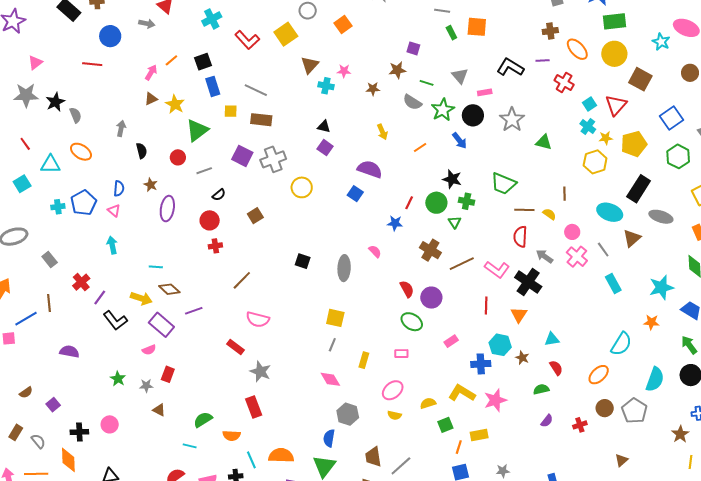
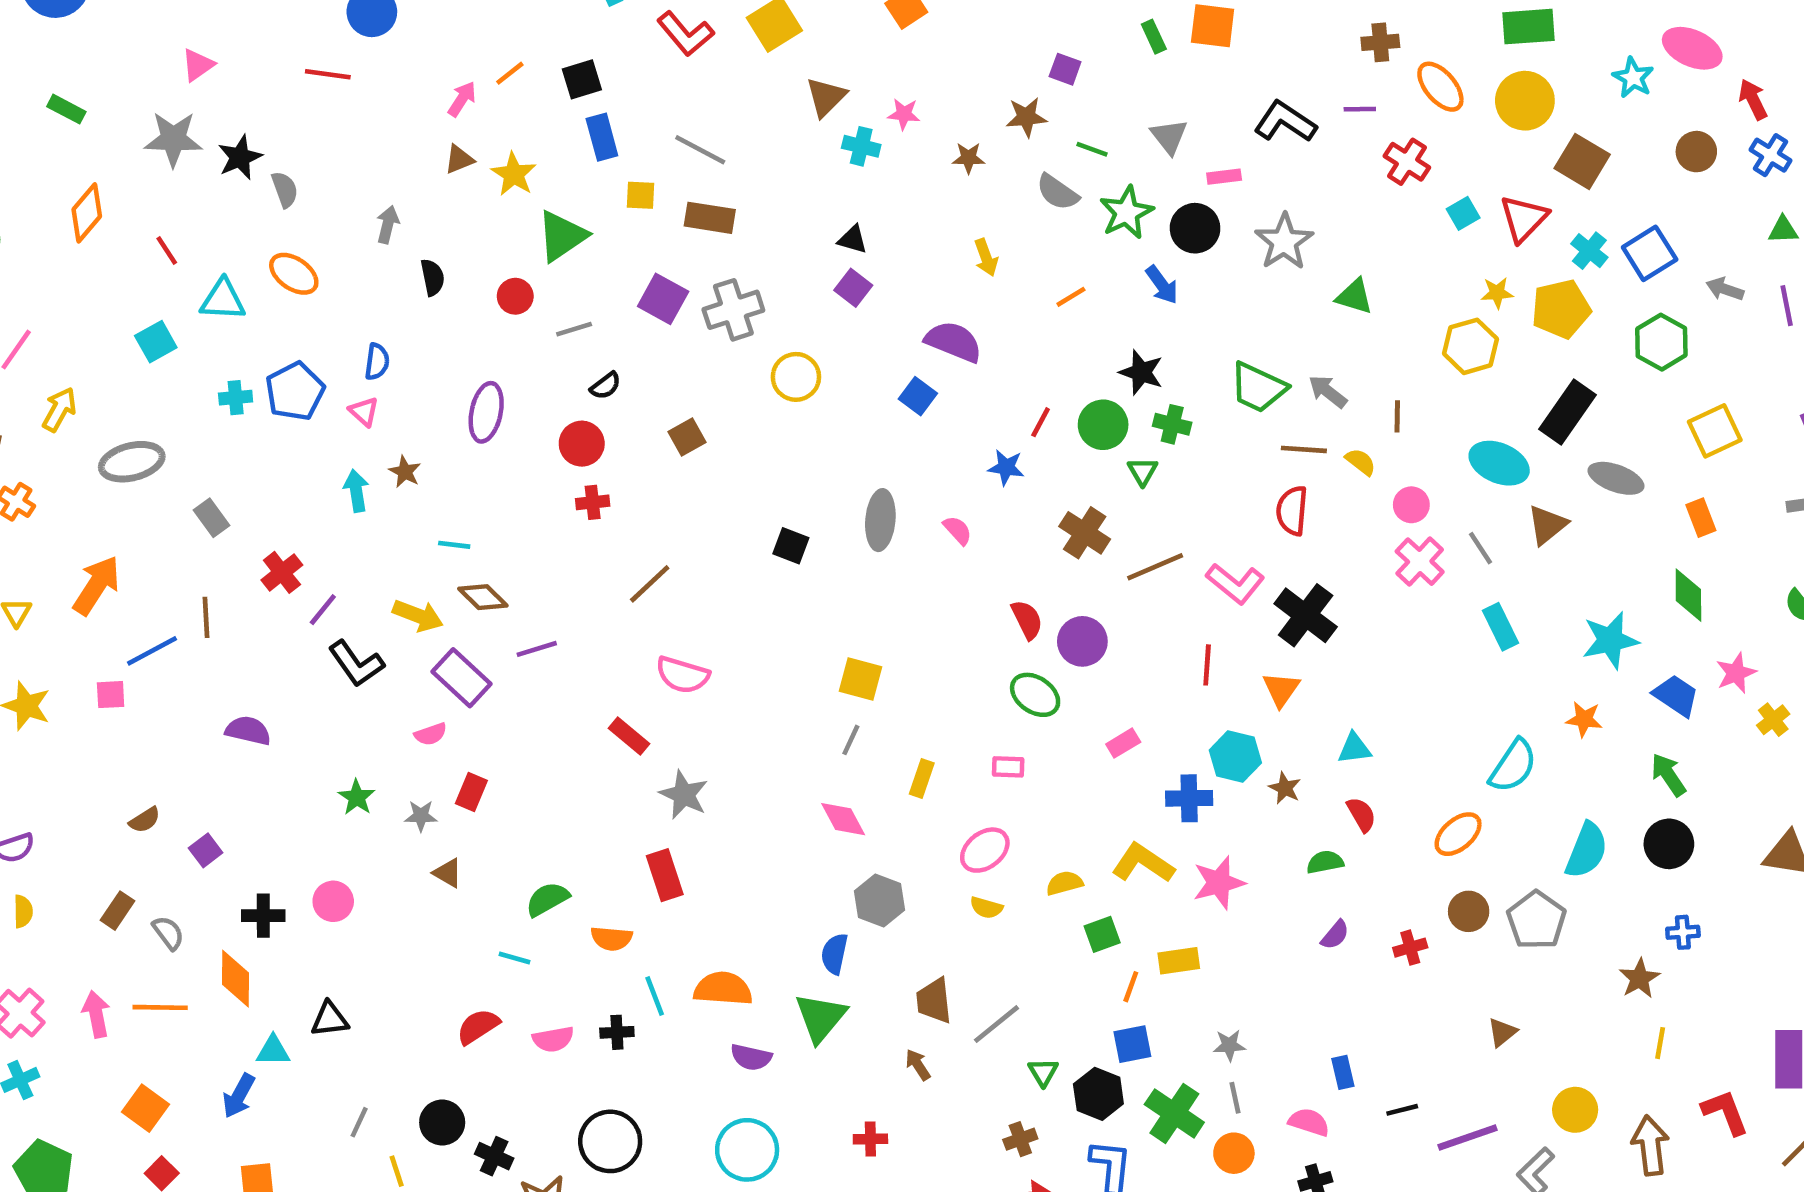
cyan cross: (588, 127) -> (1589, 251), moved
brown star: (151, 185) -> (405, 472), moved
gray arrow: (545, 256) -> (1328, 392), moved
gray ellipse: (344, 268) -> (880, 520), moved

